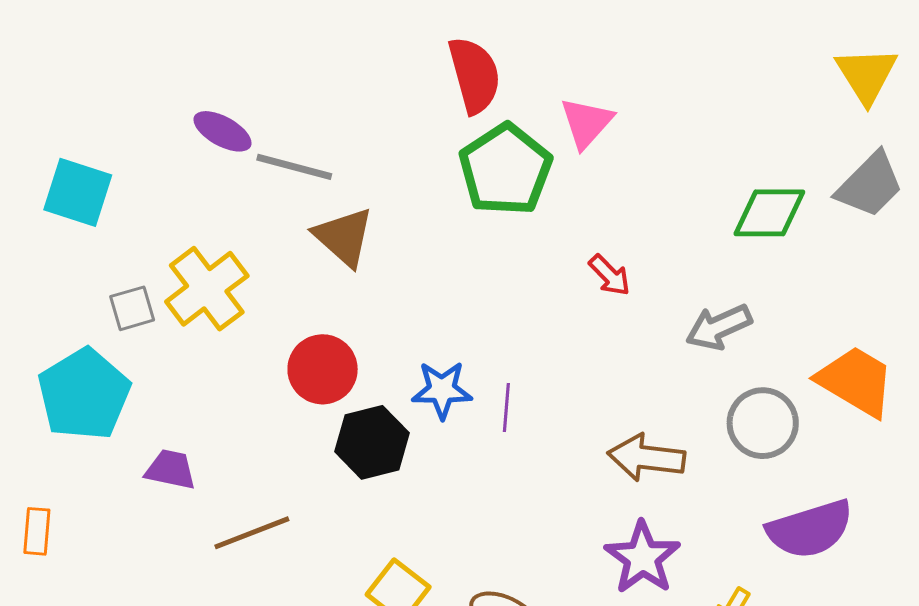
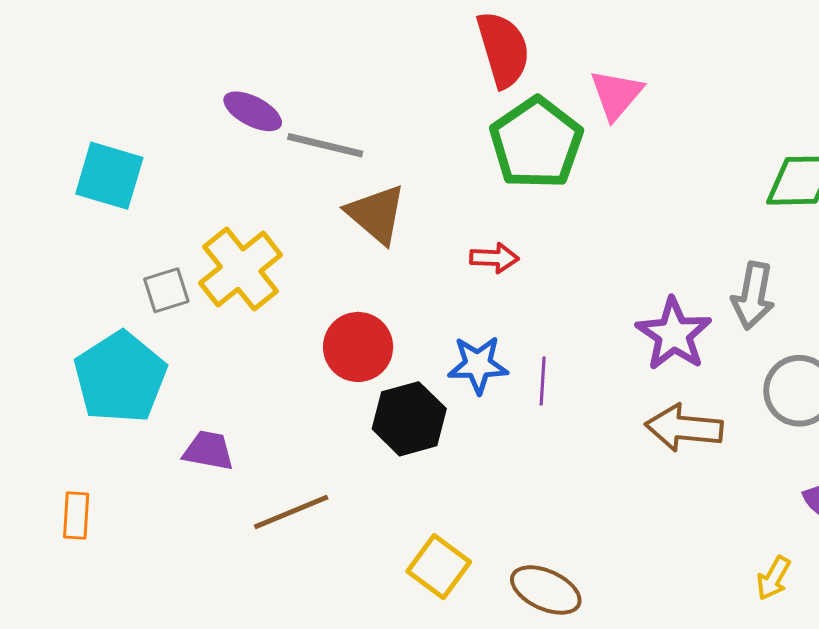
red arrow: (610, 275) -> (494, 258), moved, turned -42
gray arrow: (719, 327) -> (753, 296), turned -54
purple star: (643, 558) -> (674, 334), moved

